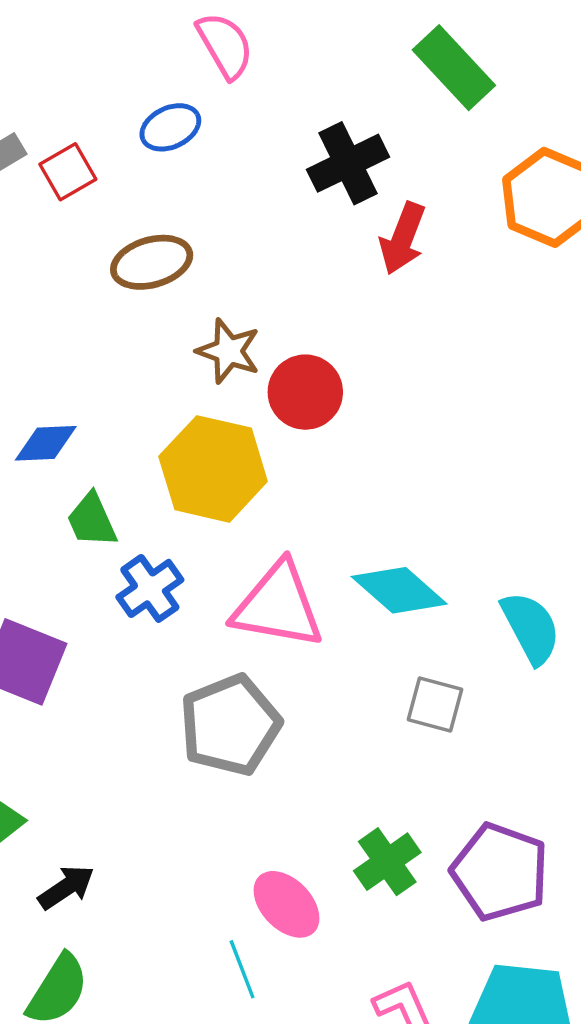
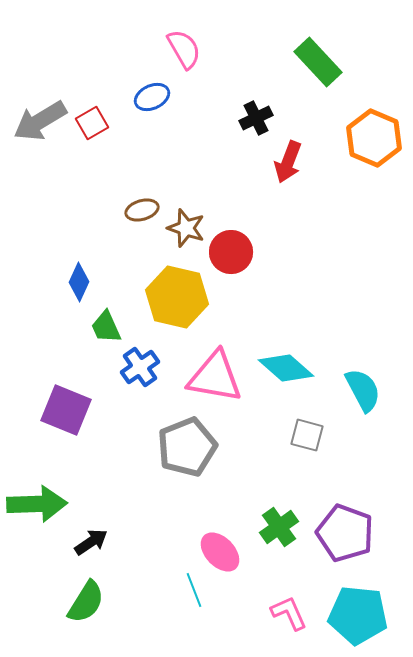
black cross: (348, 163) -> (256, 118), size x0.7
brown ellipse: (152, 262) -> (142, 210), moved, size x0.7
blue diamond: (46, 443) -> (79, 282), turned -63

